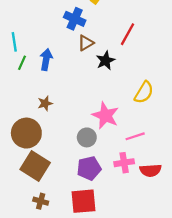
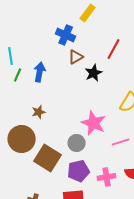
pink cross: (124, 163) -> (107, 177), moved
brown square: (35, 166) -> (48, 158), moved

